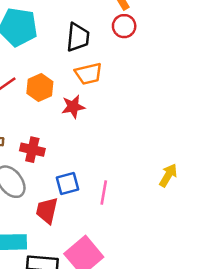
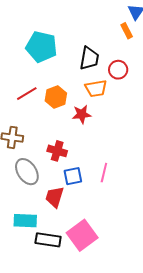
red circle: (124, 26) -> (118, 70), moved
red cross: (32, 150) -> (57, 151), moved
pink line: (104, 193) -> (104, 173), moved

